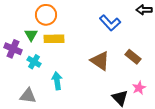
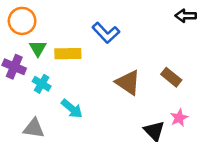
orange circle: (46, 15) -> (22, 21), moved
blue L-shape: (110, 23) -> (106, 33), moved
cyan arrow: (57, 81) -> (72, 109), turned 138

